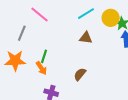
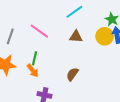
pink line: (39, 14) -> (39, 31), moved
yellow circle: (111, 18) -> (105, 36), moved

